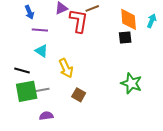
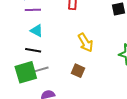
yellow arrow: (66, 68) -> (86, 43), moved
black line: (22, 70) -> (33, 50), moved

